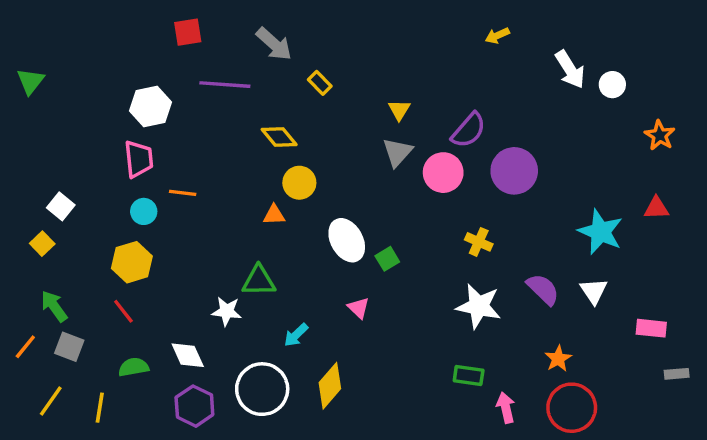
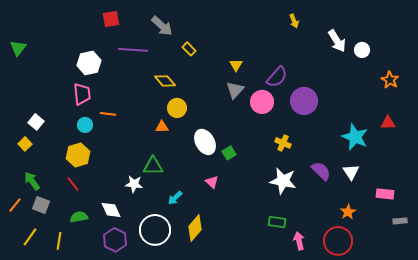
yellow arrow: (497, 36) -> (294, 21), turned -88
orange star: (558, 359) -> (348, 212), moved

